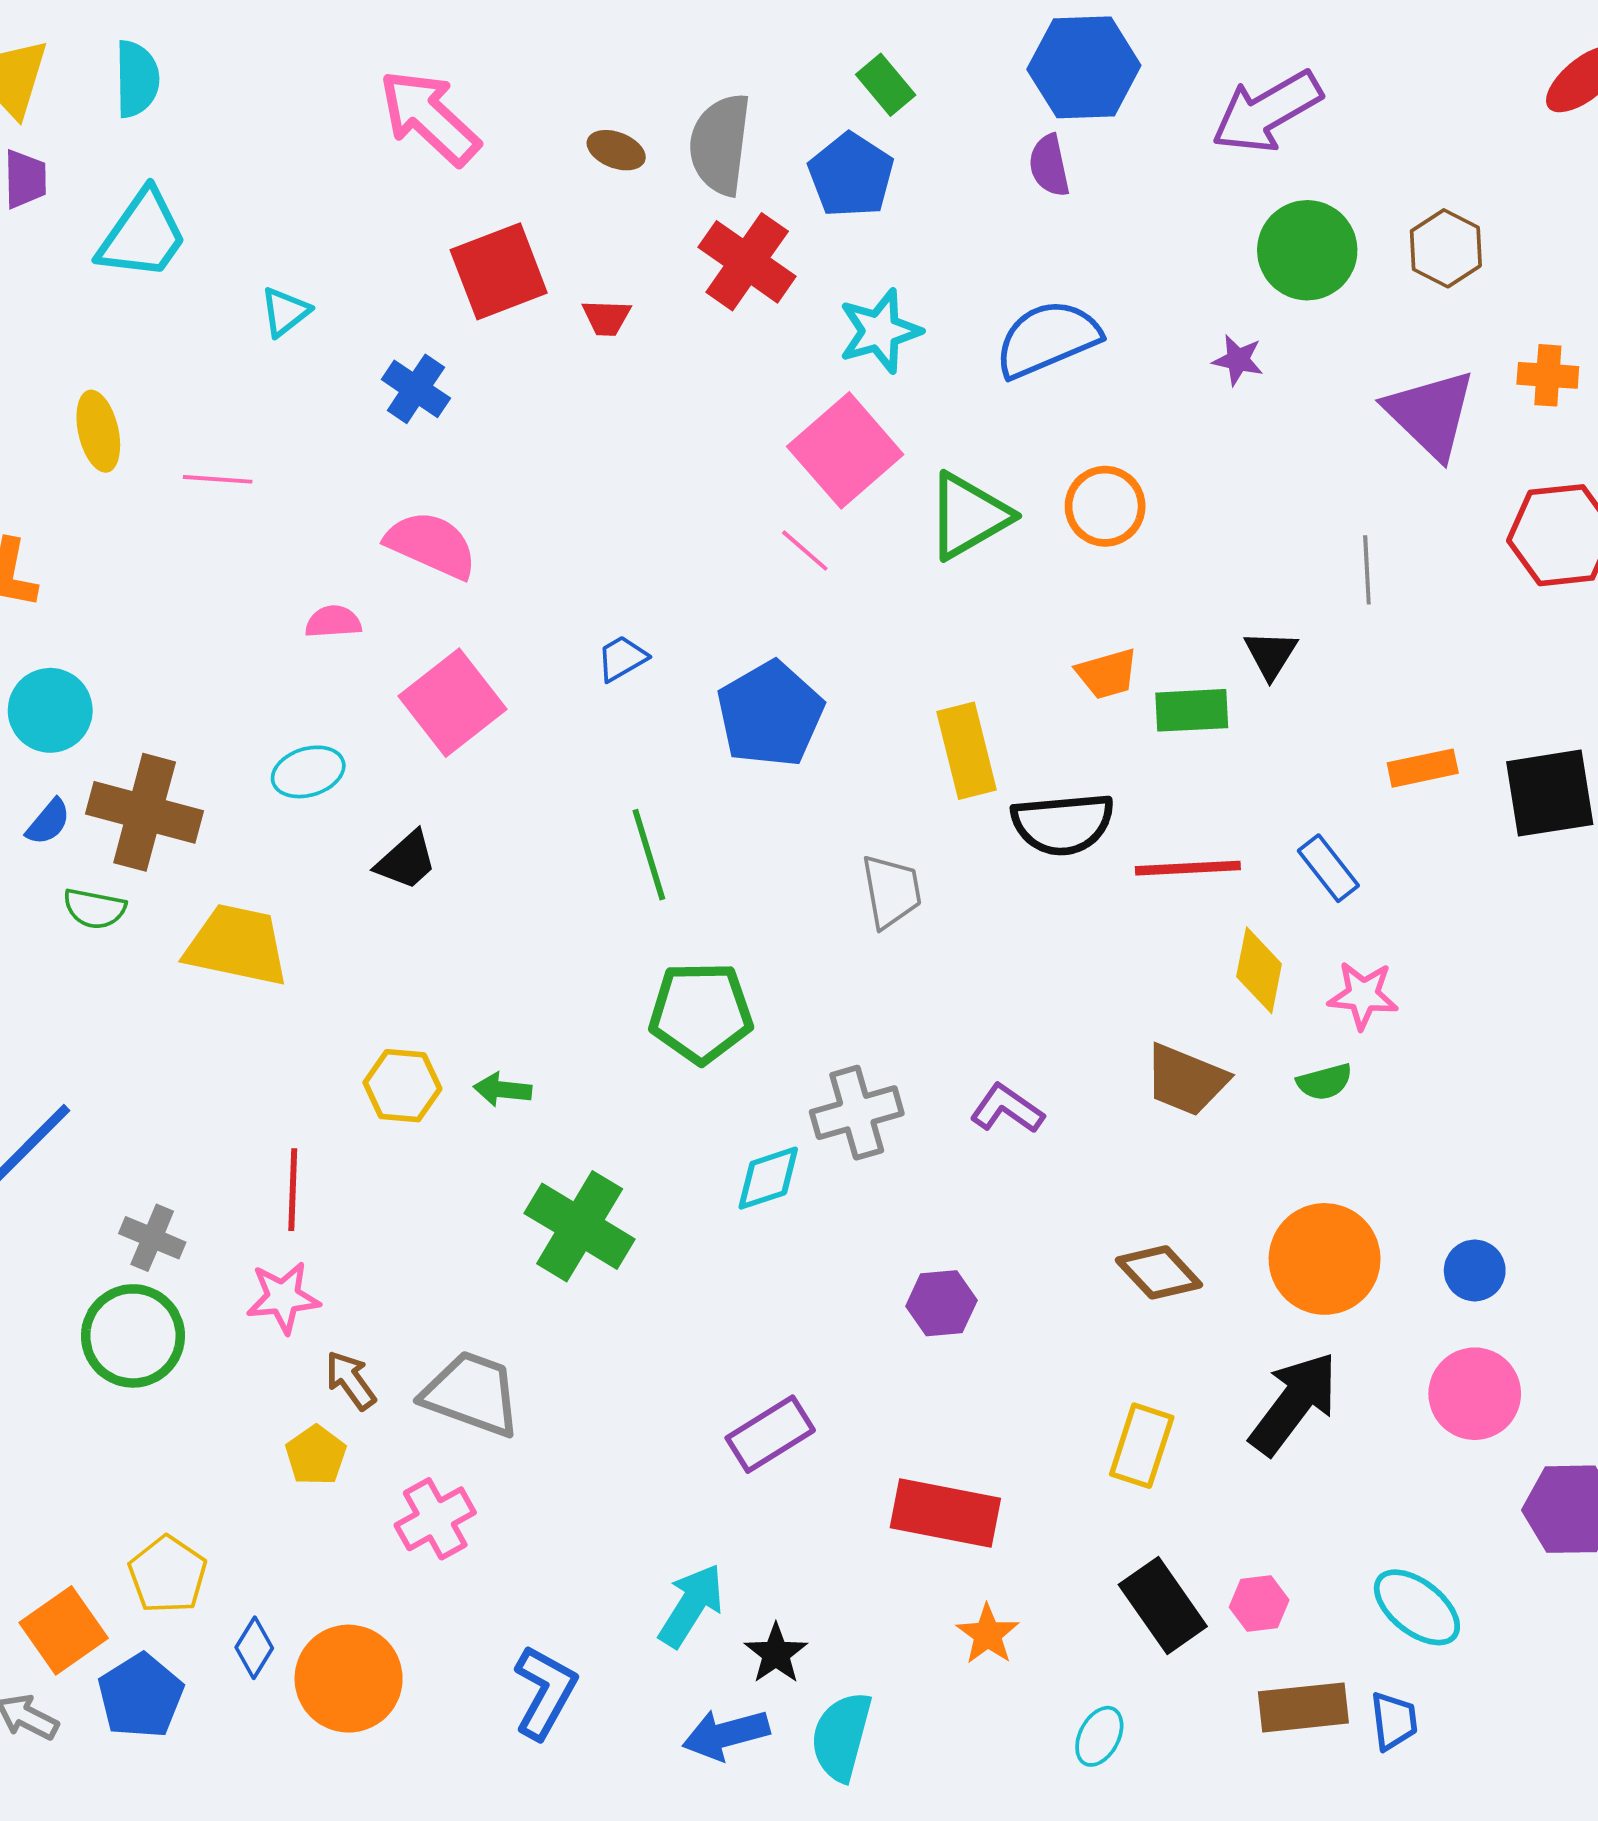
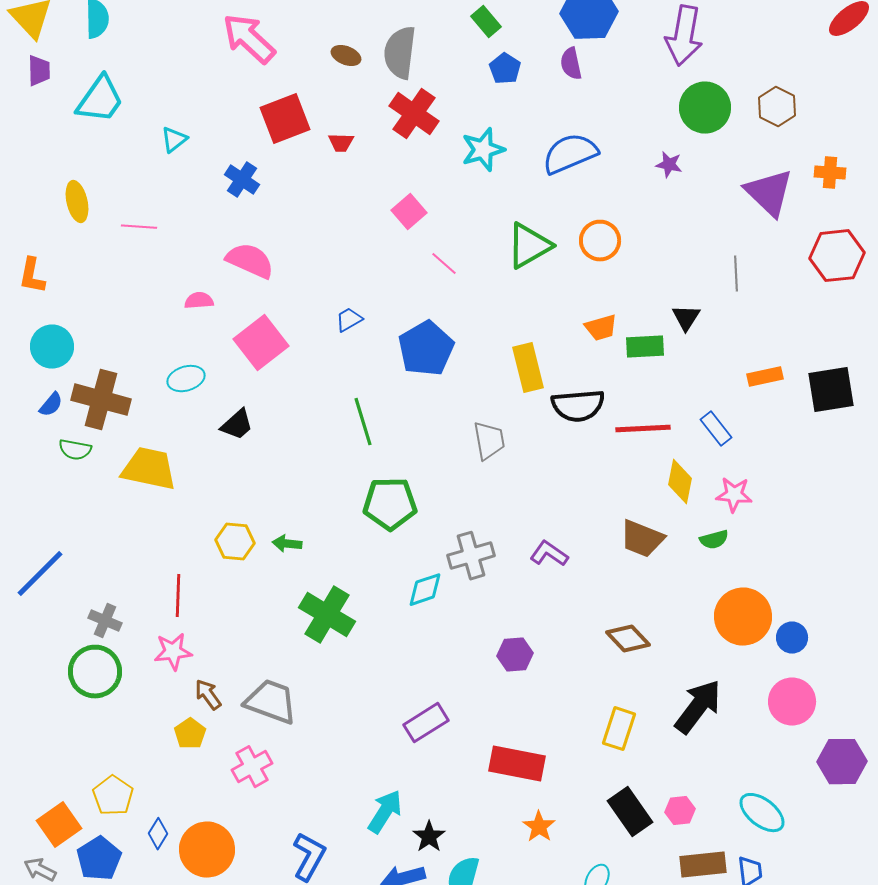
purple arrow: (1267, 112) -> (684, 36), turned -50
blue pentagon: (851, 175) -> (505, 69), moved, size x0.7
pink square: (845, 450) -> (409, 212), moved, size x0.6
orange circle: (1325, 1259) -> (743, 617), moved

